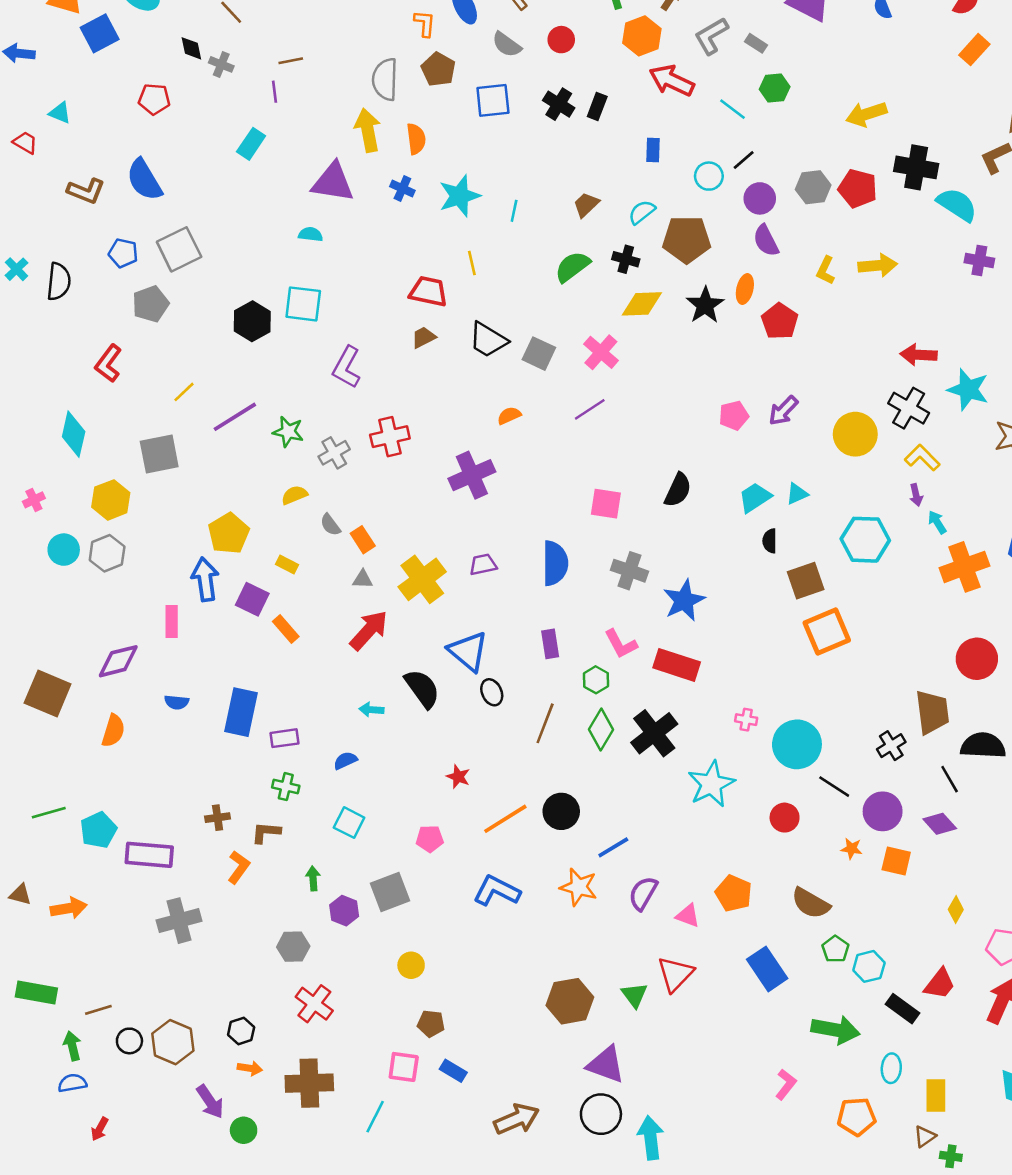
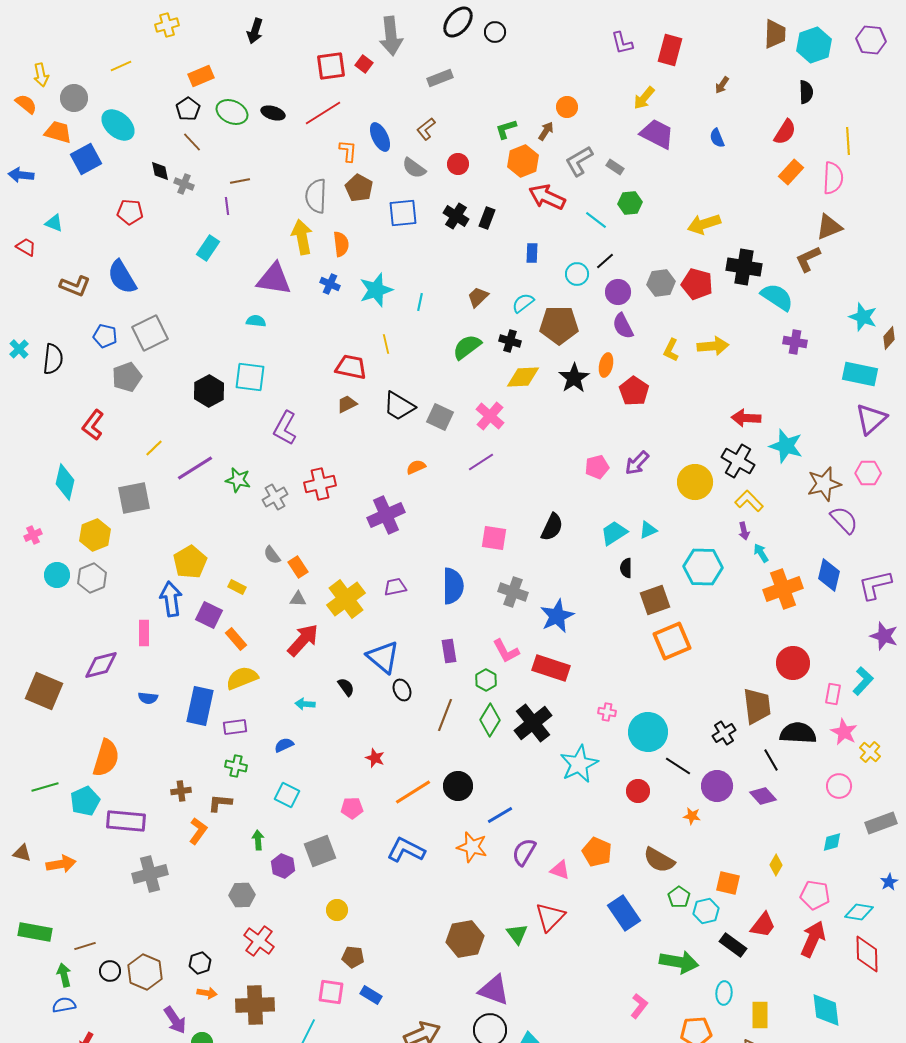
yellow semicircle: (294, 495) -> (242, 678), moved, size x1.5
black semicircle: (422, 689) -> (346, 687), size x0.6
orange semicircle: (113, 731) -> (106, 758), moved, size x1.4
orange square: (896, 861) -> (728, 883), moved

